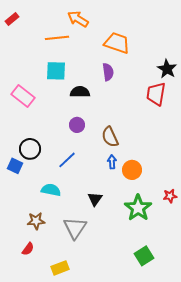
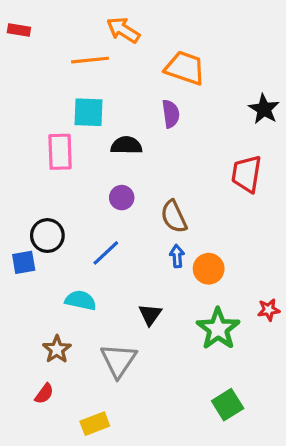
red rectangle: (12, 19) -> (19, 30), turned 48
red trapezoid: (156, 94) -> (247, 174), moved
pink rectangle: (23, 96) -> (60, 152), moved, turned 50
blue square: (15, 166) -> (24, 262), turned -35
brown star: (36, 221) -> (57, 349), turned -30

